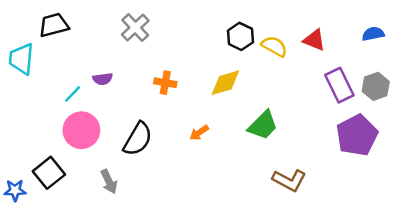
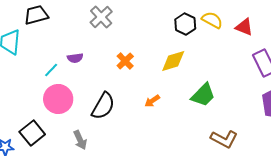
yellow semicircle: (274, 46) -> (212, 20), moved
orange cross: (165, 83) -> (125, 61), turned 36

